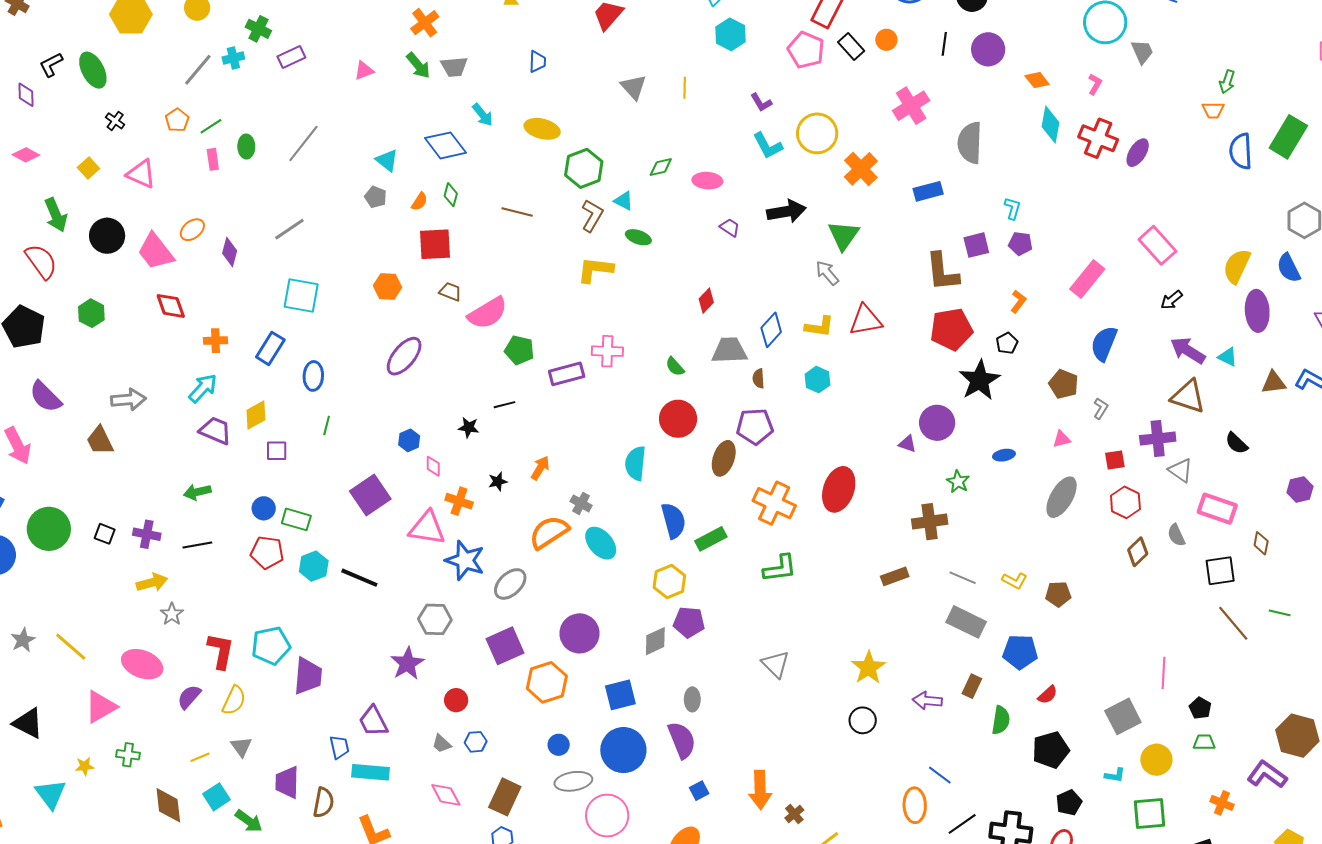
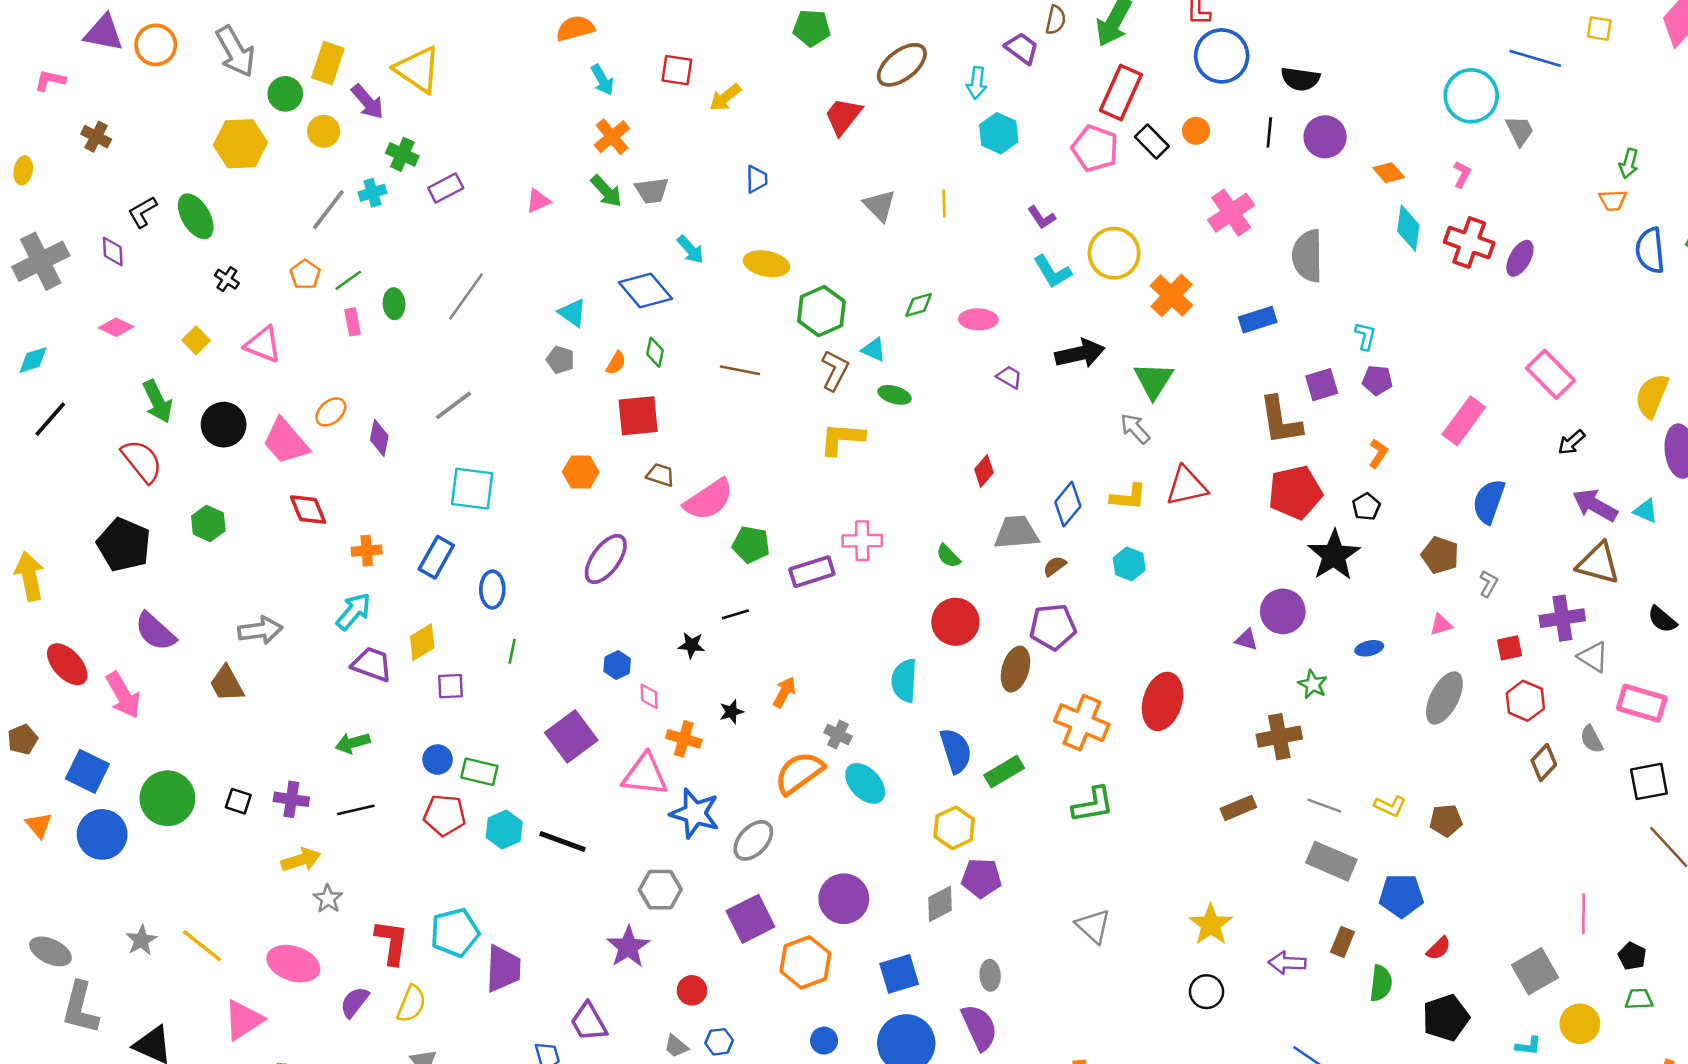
brown semicircle: (759, 379) -> (1055, 566), turned 60

